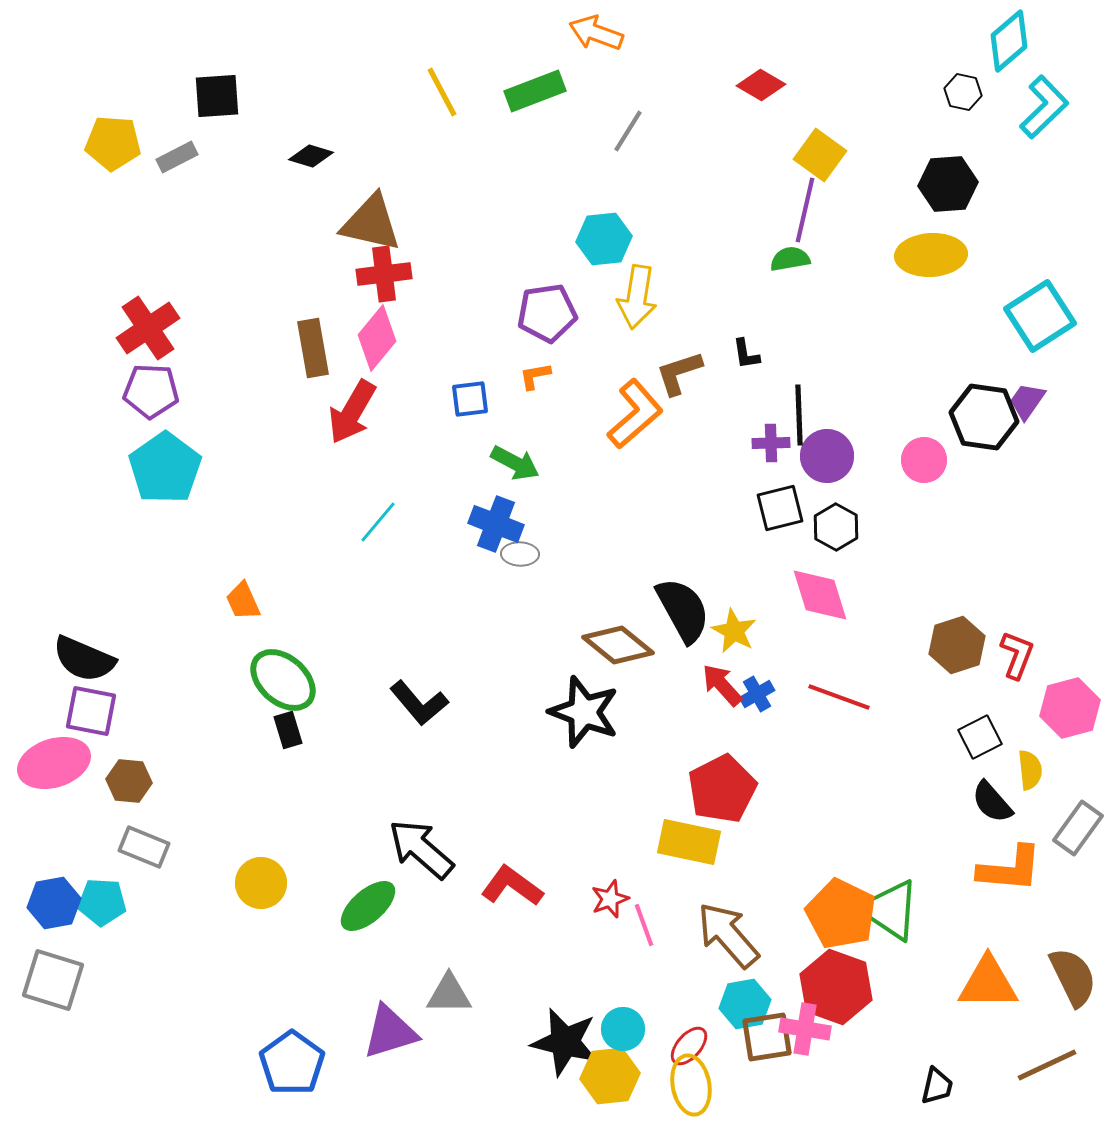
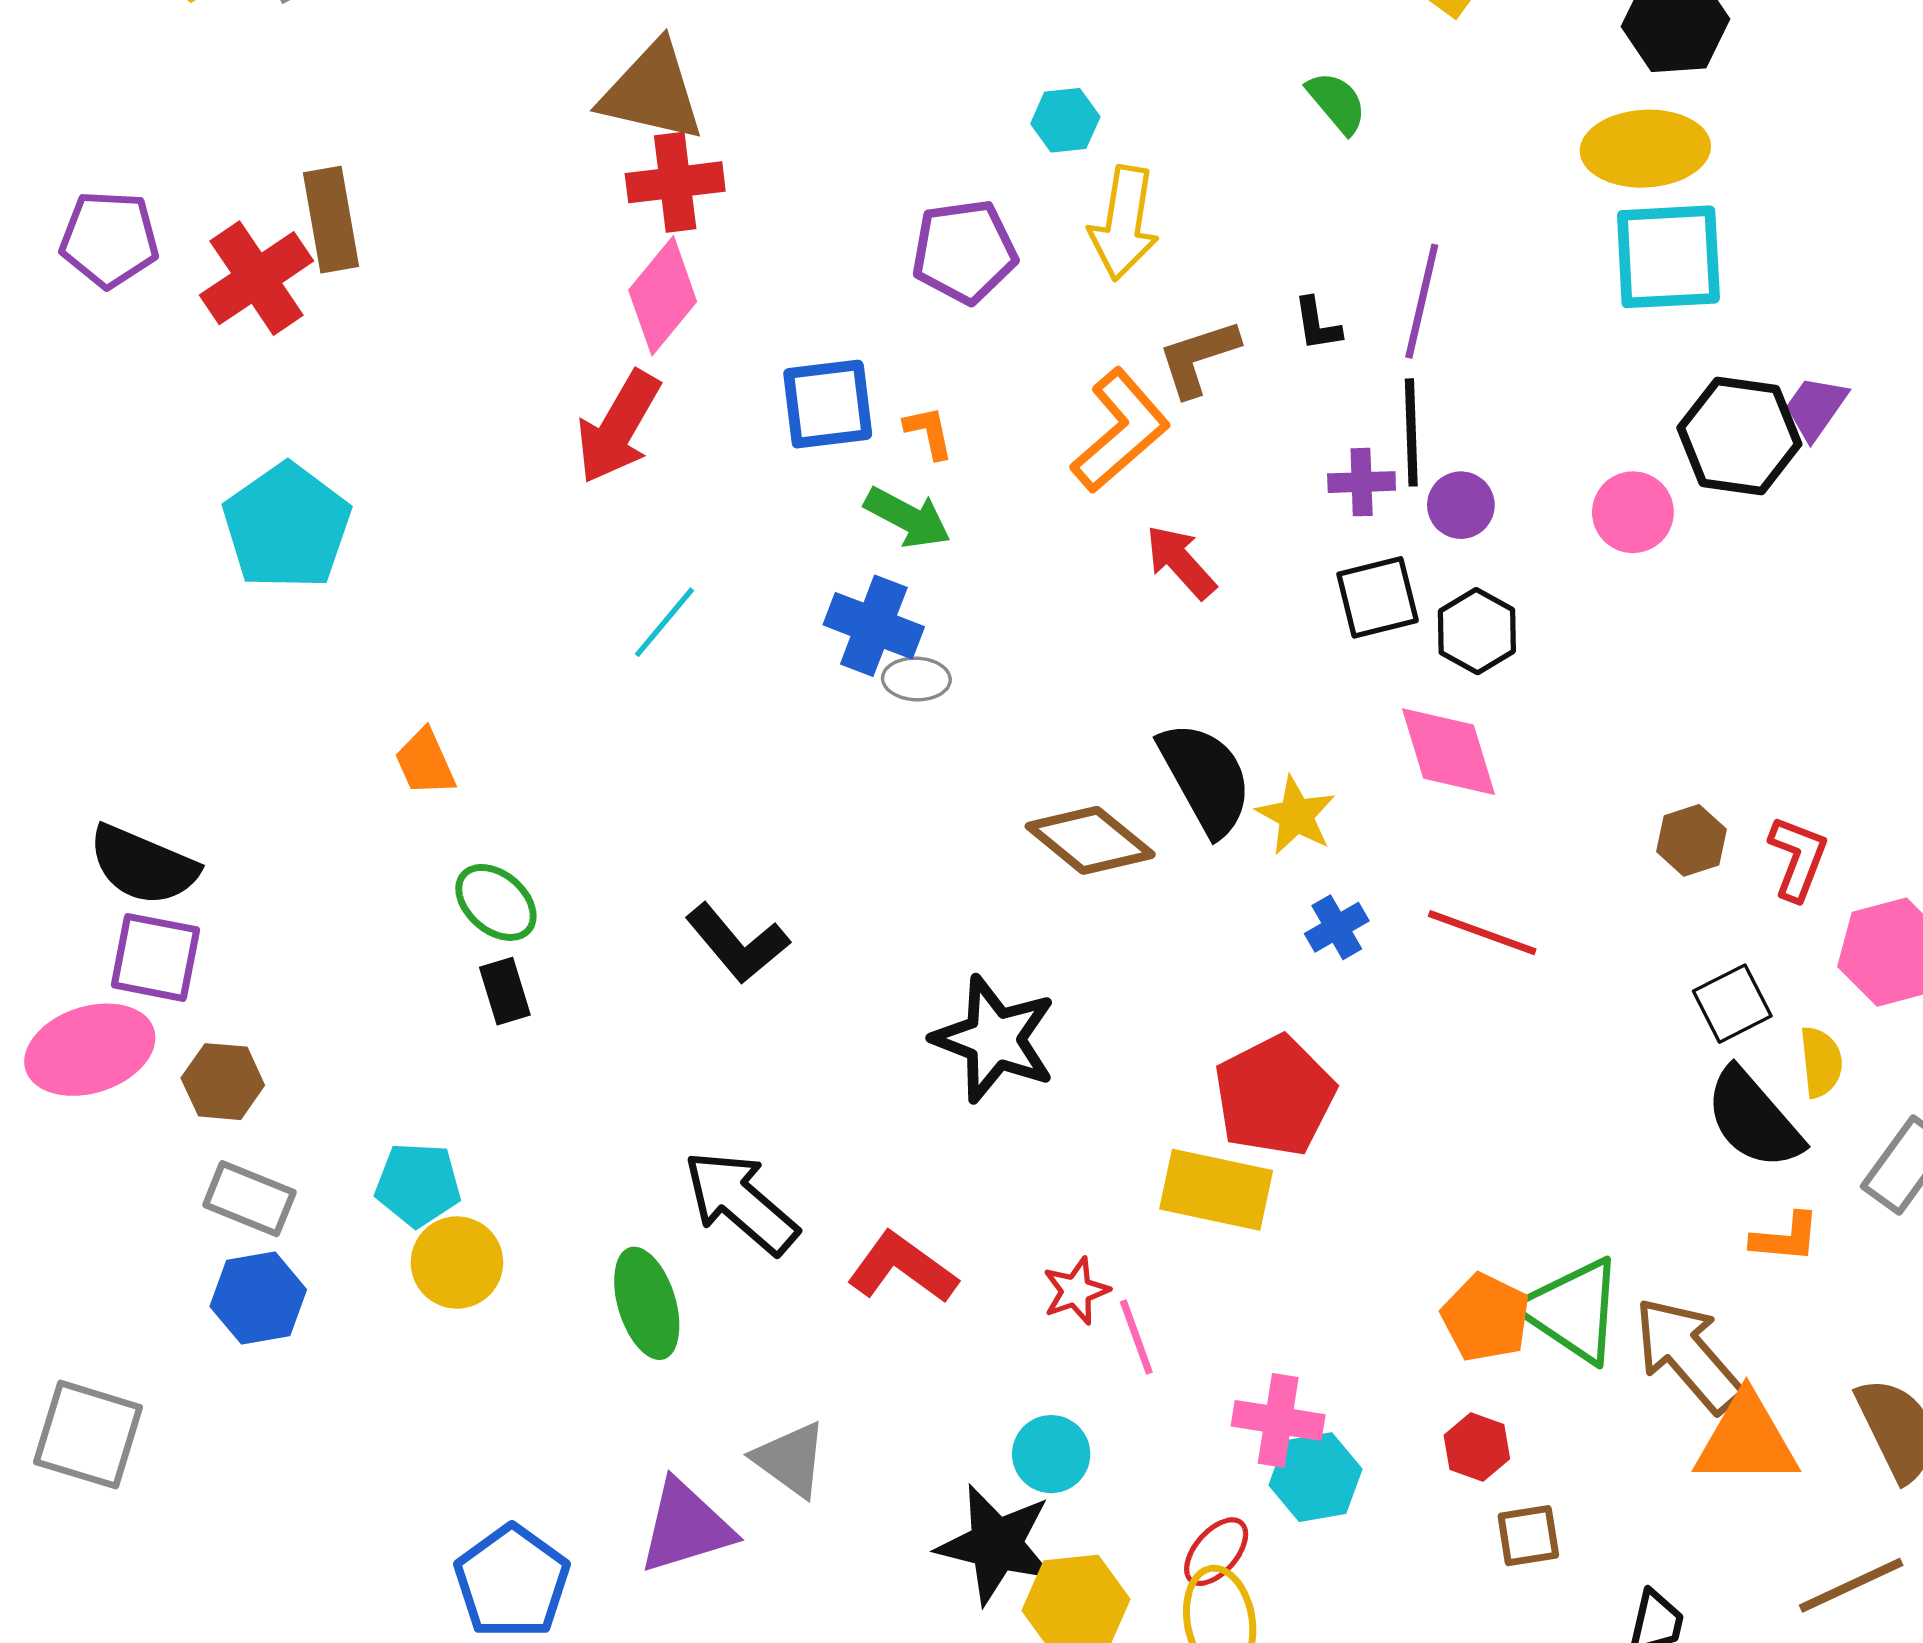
purple line: (805, 210) -> (1422, 301), moved
cyan hexagon: (604, 239) -> (1065, 120), size x0.7
green semicircle: (790, 259) -> (1337, 103), moved, turned 60
cyan square: (1040, 316) -> (1668, 257), moved, turned 30
brown rectangle: (313, 348) -> (331, 220), moved
orange L-shape: (535, 376) -> (929, 432), moved, turned 88
purple pentagon: (151, 391) -> (109, 239), moved
blue square: (470, 399) -> (828, 404), size x1.4
purple circle: (827, 456) -> (1461, 505), size x0.7
brown hexagon: (957, 645) -> (1691, 840), size x0.7
green ellipse: (283, 680) -> (496, 902), size x0.7
red arrow: (722, 685) -> (1181, 562), moved
black star: (584, 712) -> (994, 1039), moved
black semicircle: (992, 802) -> (1754, 1119), size x1.4
orange L-shape: (1010, 869) -> (1785, 1238), size x0.6
cyan pentagon: (102, 902) -> (418, 1184), moved
blue hexagon: (54, 903) -> (258, 1298), moved
green ellipse: (368, 906) -> (647, 1303), turned -66
orange pentagon: (841, 914) -> (1486, 1317), size x0.7
brown arrow: (728, 935) -> (1688, 1355), moved
red hexagon: (836, 987) -> (1477, 1447), size x0.5
gray triangle: (449, 994) -> (790, 1459), turned 36
cyan circle: (623, 1029) -> (1051, 1454), moved
pink cross: (805, 1029) -> (1278, 1420), moved
brown square: (767, 1037) -> (1528, 1536), moved, size x0.7

